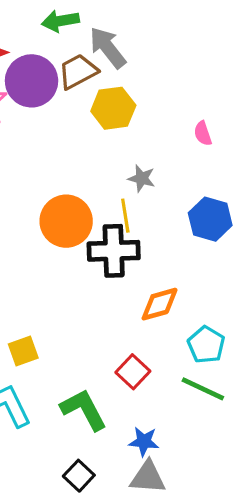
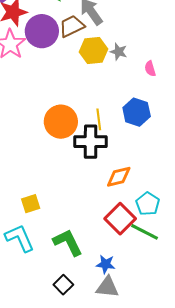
gray star: (142, 178) -> (119, 52), moved
blue hexagon: (210, 219) -> (137, 112), moved
red square: (133, 372) -> (120, 219), moved, size x1.4

